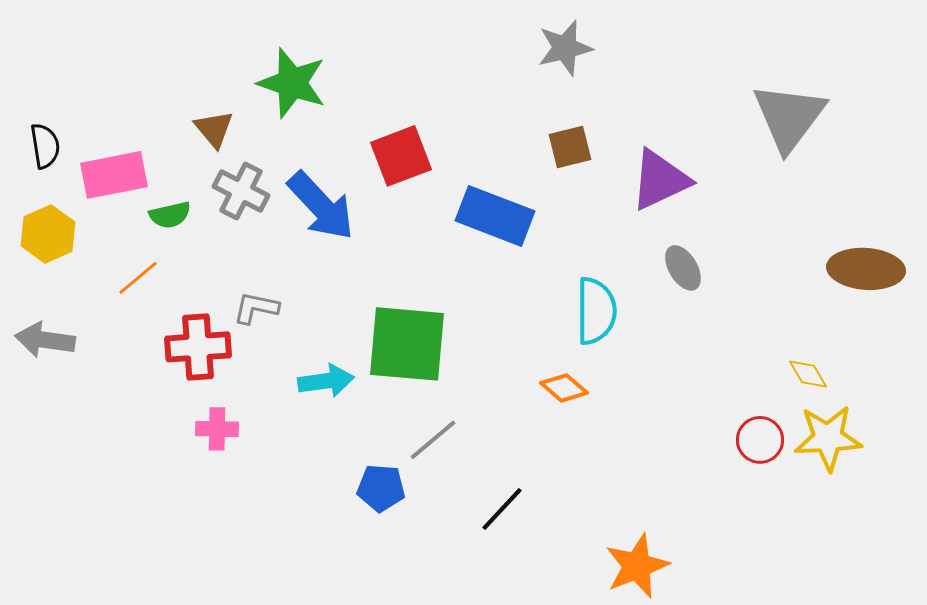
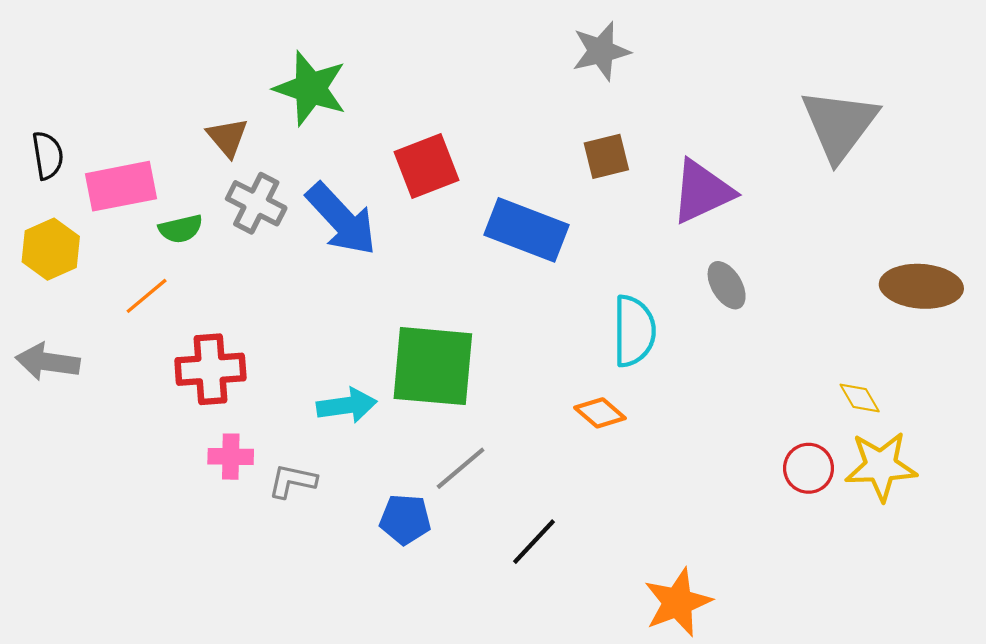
gray L-shape: (256, 308) -> (292, 481), moved

